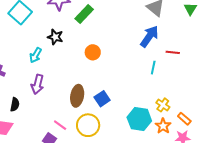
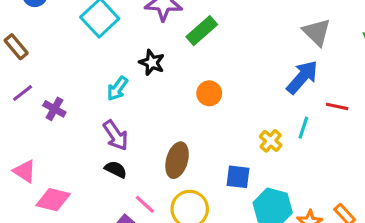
purple arrow: (38, 84) -> (116, 135), turned -54
blue square: (102, 99) -> (238, 177), moved, turned 35
black semicircle: (15, 105) -> (116, 169), moved, turned -80
yellow cross: (163, 105) -> (271, 141), moved

